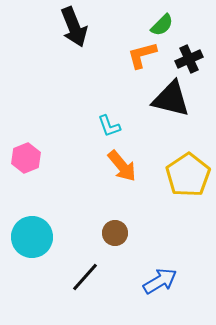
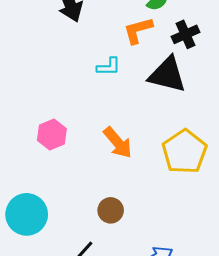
cyan L-shape: (109, 126) -> (109, 67), moved, turned -70
pink hexagon: (26, 158) -> (52, 134), moved

